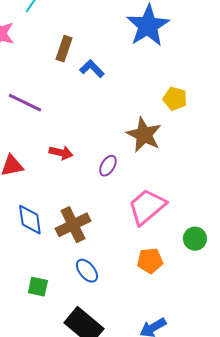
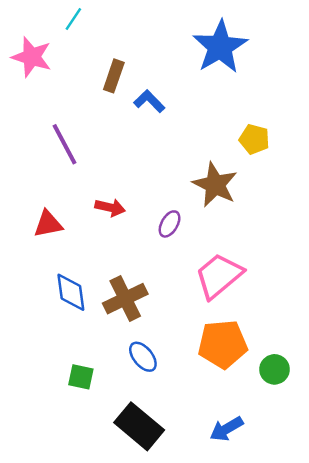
purple line: (25, 103) -> (65, 144), turned 36
green circle: (195, 239) -> (275, 369), moved
orange pentagon: (150, 261) -> (223, 344), size x1.5

